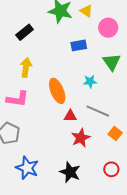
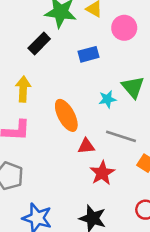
black rectangle: (25, 32) -> (39, 43), moved
green triangle: (112, 62) -> (133, 87), moved

